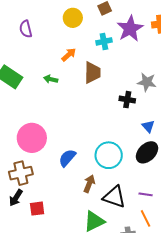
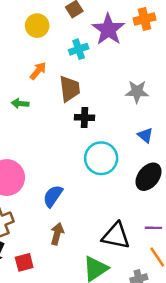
black cross: (127, 100) -> (84, 117), moved
blue triangle: (148, 126) -> (145, 135), moved
cyan circle: (109, 155) -> (101, 158), moved
brown arrow: (89, 184) -> (57, 234), moved

